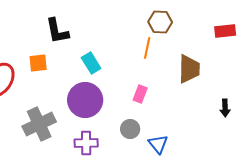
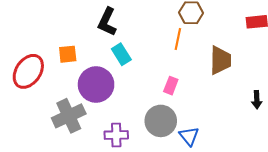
black L-shape: (57, 31) -> (107, 22), moved, turned 36
purple circle: (85, 100) -> (96, 85), moved
gray circle: (130, 129) -> (161, 121), size x1.6

